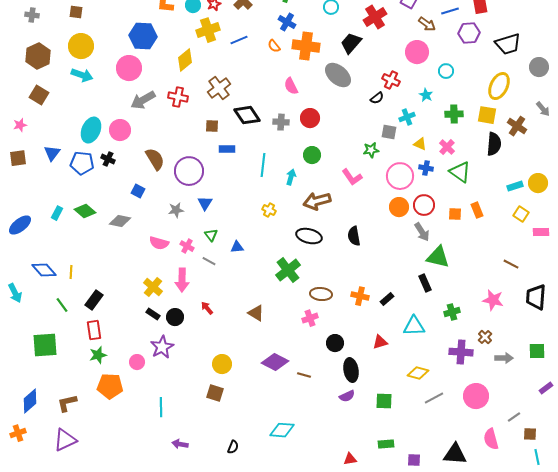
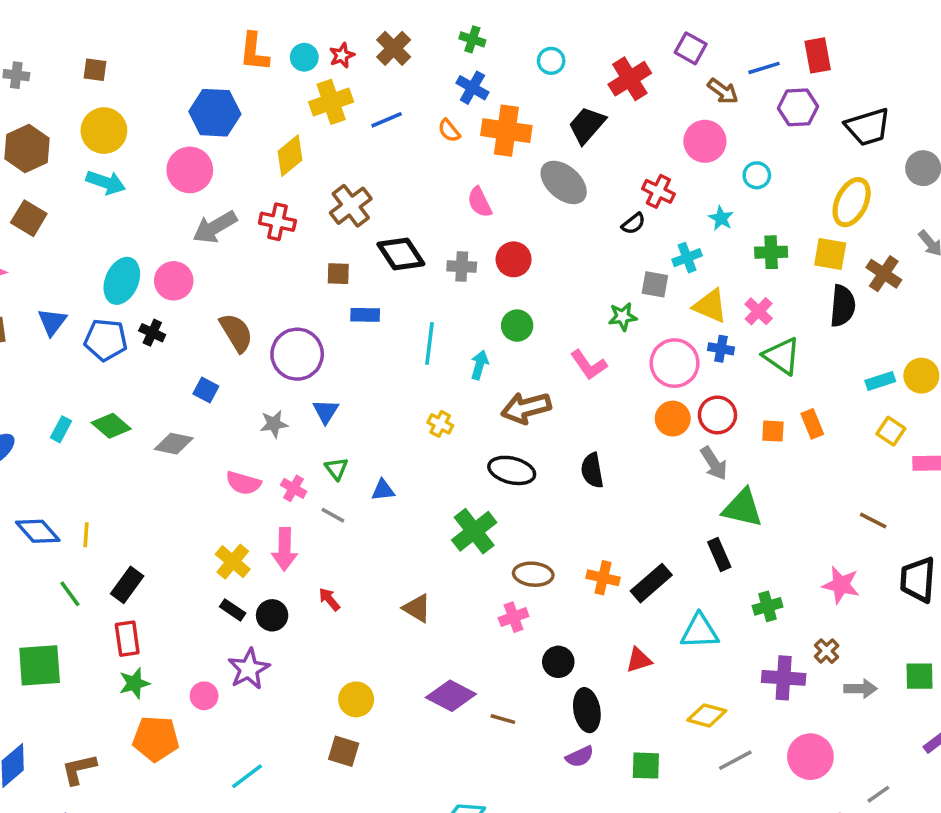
yellow triangle: (420, 144) -> (710, 306), size x1.5
black rectangle: (387, 299) -> (651, 583), size x1.6
cyan line: (161, 407) -> (247, 776), turned 54

